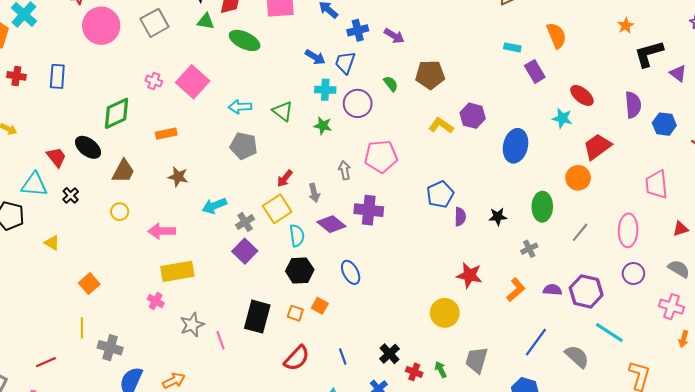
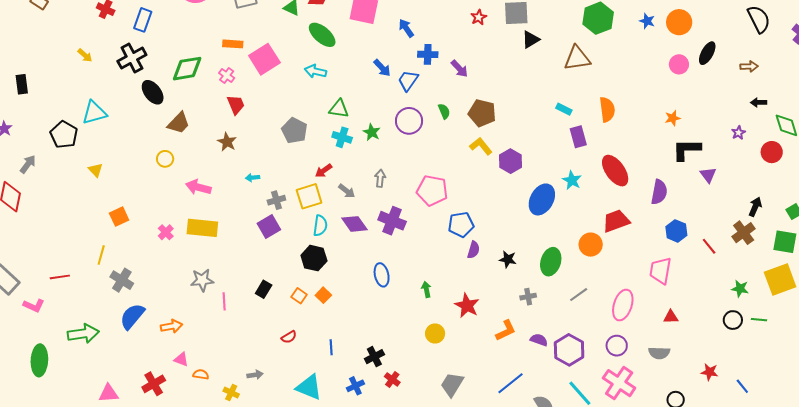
pink cross: (154, 81) -> (227, 76), moved
cyan cross: (325, 90) -> (342, 137), moved
red ellipse: (582, 95) -> (615, 171), size x1.4
cyan arrow: (240, 107) -> (315, 71), moved
green triangle: (283, 111) -> (339, 109), turned -45
cyan star: (562, 118) -> (572, 180), moved
blue hexagon: (664, 124) -> (676, 231), moved
yellow L-shape: (441, 125) -> (481, 146), moved
orange rectangle: (166, 134) -> (233, 44), moved
pink pentagon: (381, 156) -> (432, 191), moved
red trapezoid: (56, 157) -> (236, 105), moved
cyan triangle: (34, 185) -> (94, 113), turned -36
gray arrow: (314, 193) -> (347, 191), turned -54
black cross: (71, 195) -> (132, 58), moved, size x1.8
cyan arrow: (214, 206) -> (253, 178), size x0.6
gray semicircle: (679, 269) -> (659, 353), turned 135
blue ellipse: (351, 272) -> (382, 275), moved
pink cross: (156, 301) -> (166, 232), moved
pink cross: (671, 307) -> (619, 383), moved, size x1.4
yellow circle: (445, 313) -> (435, 334), size x0.7
black rectangle: (257, 317) -> (264, 289), size x0.6
red semicircle: (297, 358) -> (289, 337), size x0.6
green arrow: (441, 370) -> (426, 289), moved

